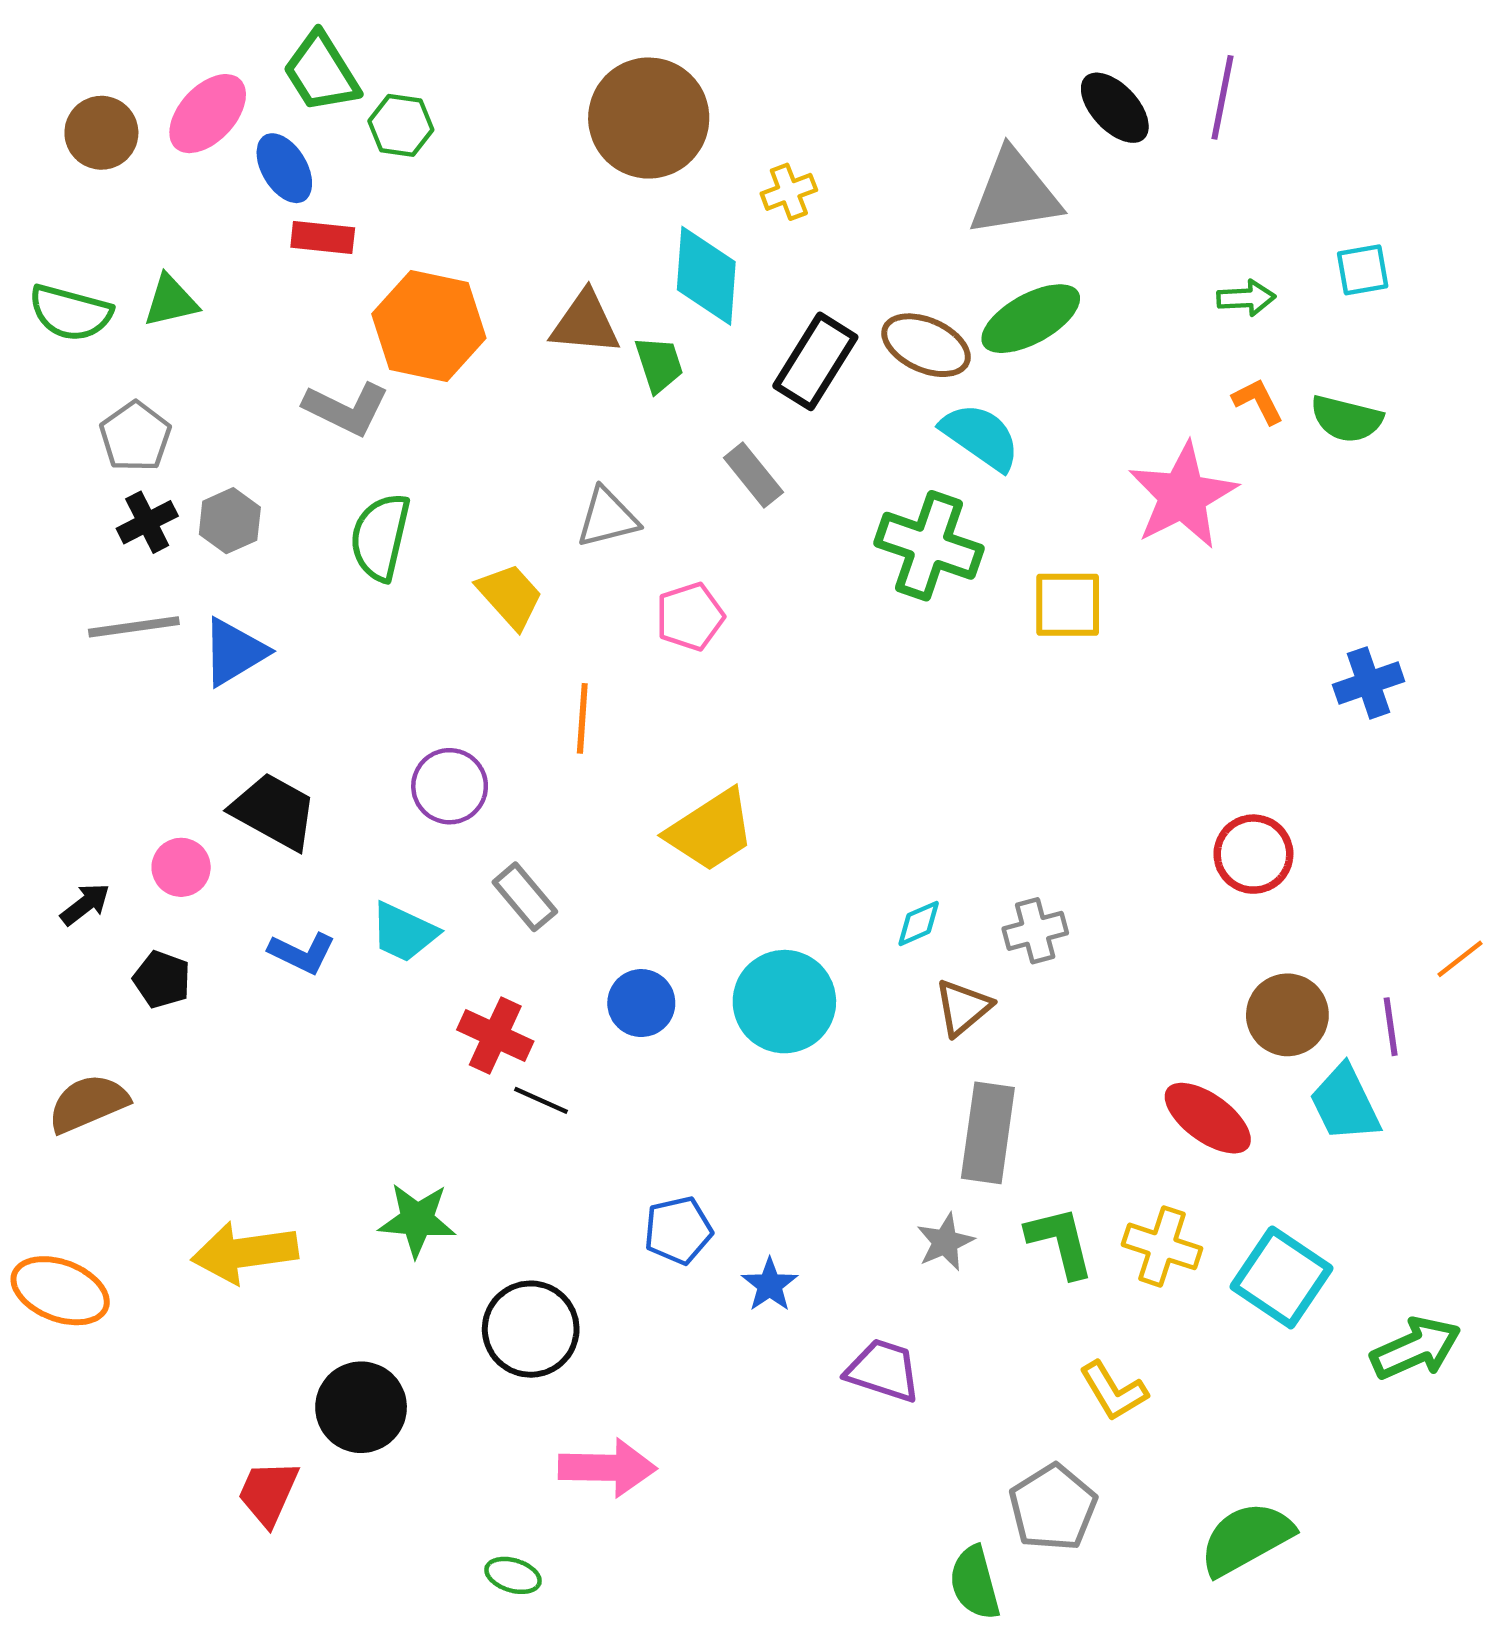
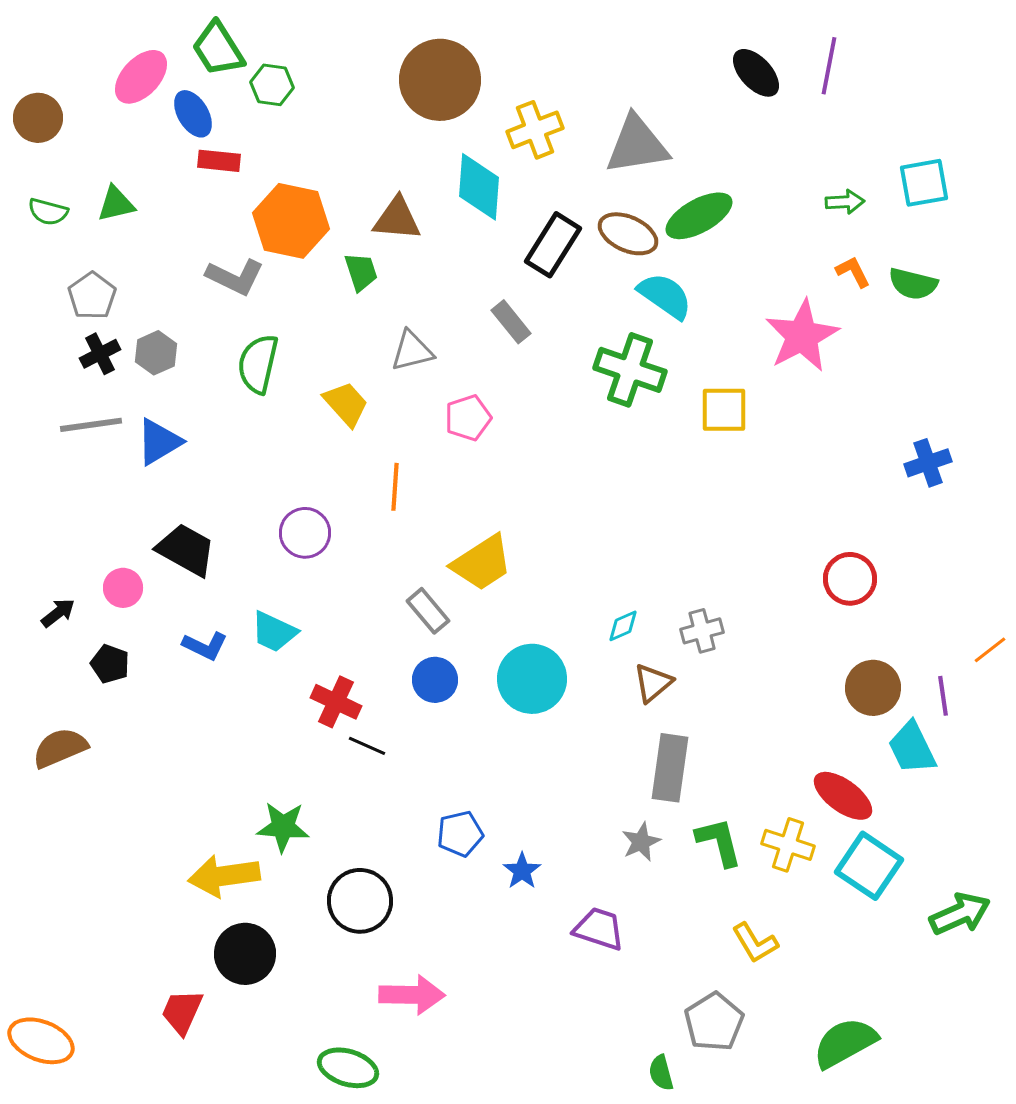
brown circle: (101, 133) -> (38, 118), moved
yellow cross: (789, 192) -> (535, 130), size x1.5
gray triangle: (1015, 193) -> (637, 145), moved
cyan square: (1363, 270) -> (924, 183), size x1.4
green semicircle: (70, 313) -> (48, 212), size x0.7
green trapezoid: (659, 364) -> (361, 272), moved
gray rectangle: (525, 897) -> (428, 611), moved
red ellipse: (1208, 1118) -> (843, 796), moved
yellow arrow: (245, 1252) -> (224, 876), moved
orange ellipse: (60, 1291) -> (41, 1041), moved
green ellipse: (513, 1575) -> (348, 1068), size x1.6
green semicircle: (975, 1583) -> (661, 1073), size x0.7

